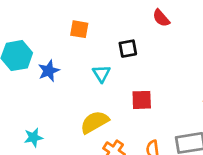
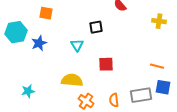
orange square: (79, 29) -> (46, 13), moved
yellow semicircle: (95, 122) -> (72, 80), turned 35

